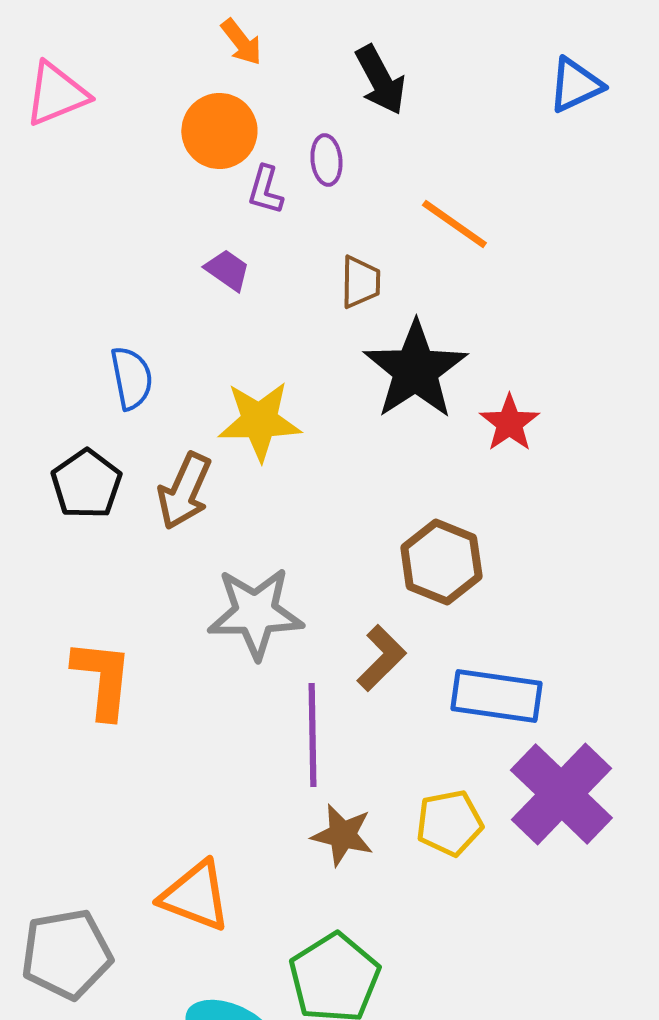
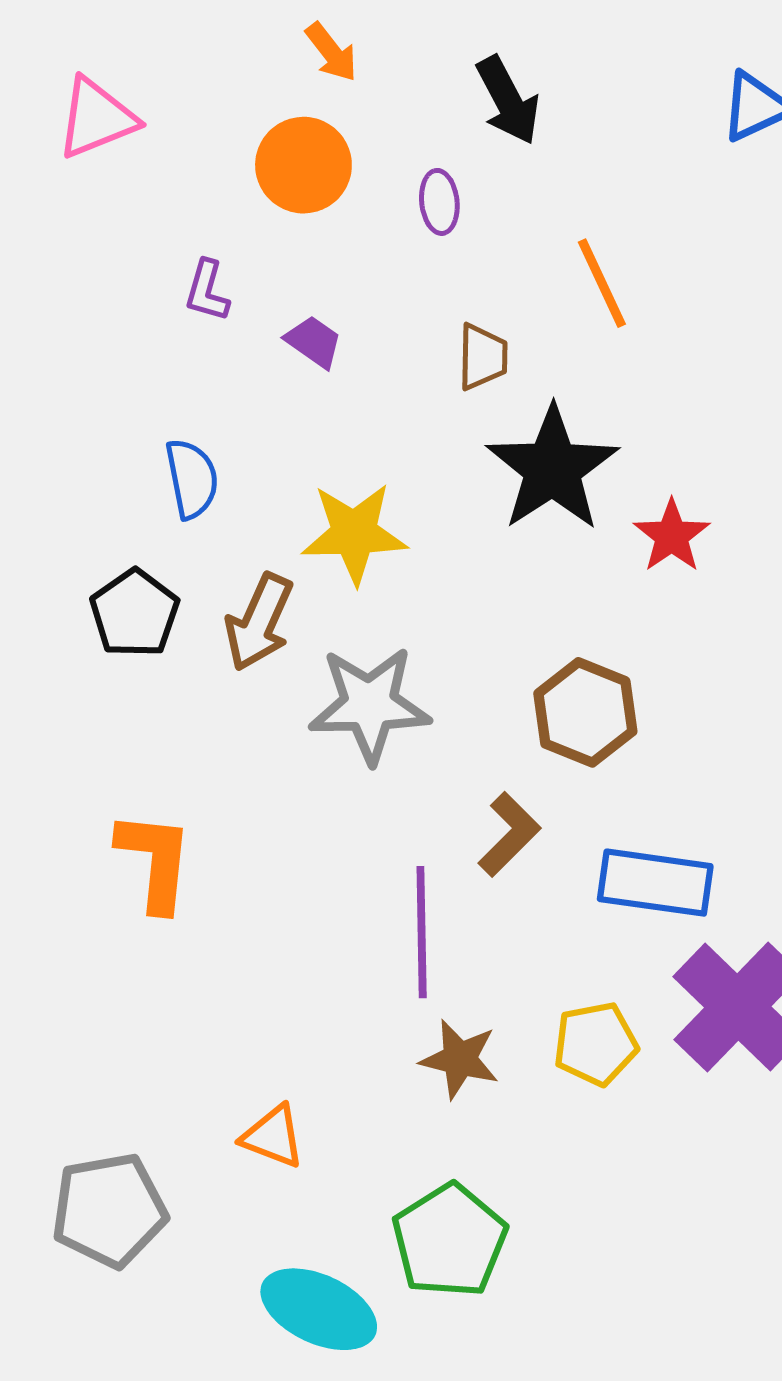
purple L-shape: (265, 190) -> (207, 291), moved
orange line: (454, 224) -> (602, 283), turned 30
gray star: (255, 613) -> (370, 705), moved
orange triangle: (195, 896) -> (273, 1137), size x0.7

